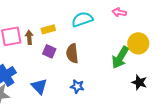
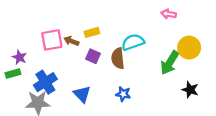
cyan semicircle: (82, 19) -> (133, 42), moved
brown arrow: (29, 37) -> (71, 41), turned -64

